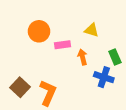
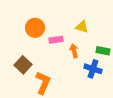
green rectangle: (115, 57) -> (103, 51), turned -56
brown square: (20, 87) -> (23, 65), moved

